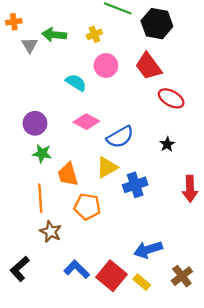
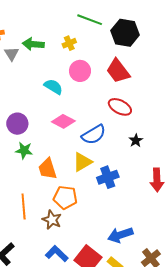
red ellipse: (171, 98) -> (120, 107), moved
orange line: (40, 198) -> (24, 206), moved
brown star: (51, 232) -> (52, 220), moved

